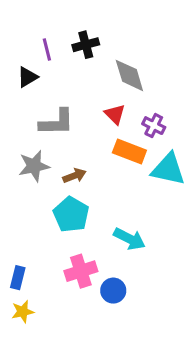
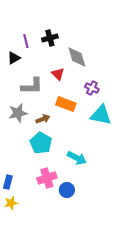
red triangle: (115, 114) -> (58, 74), moved
orange rectangle: (129, 151) -> (66, 104), moved

